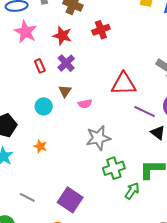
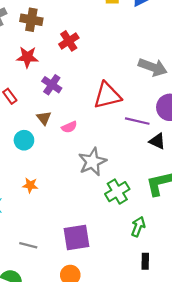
purple cross: (66, 63) -> (52, 85), moved
green arrow: (132, 191) -> (138, 227), moved
purple square: (70, 200) -> (77, 237), turned -30

